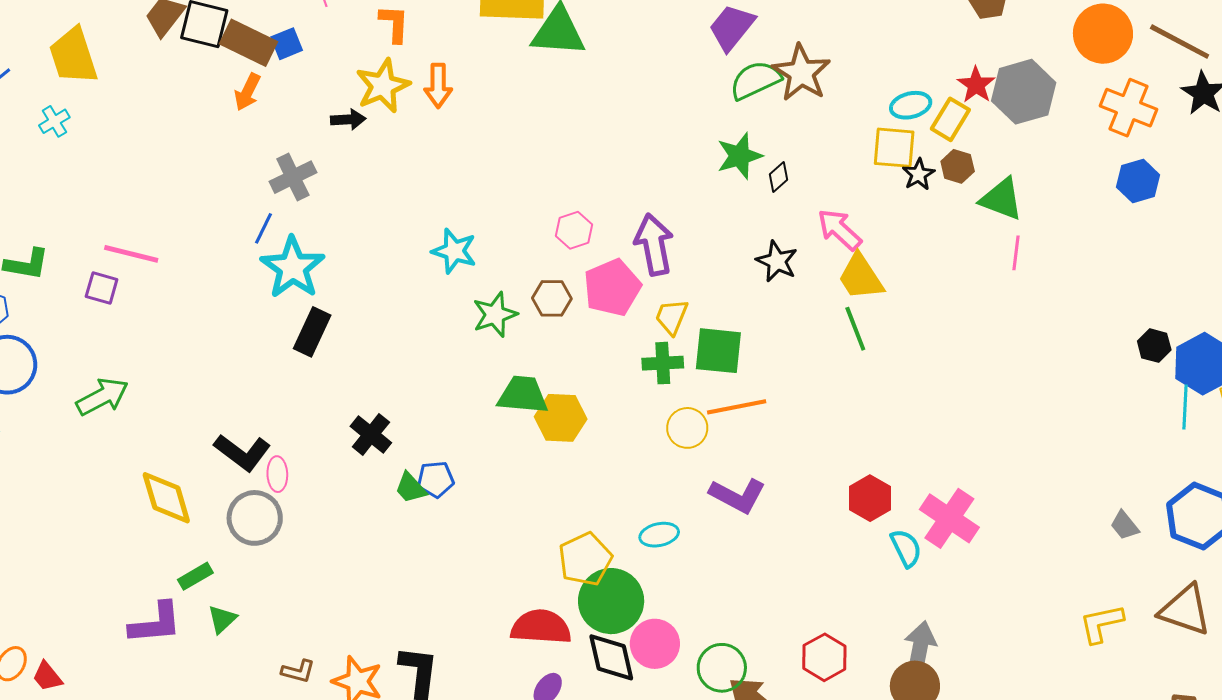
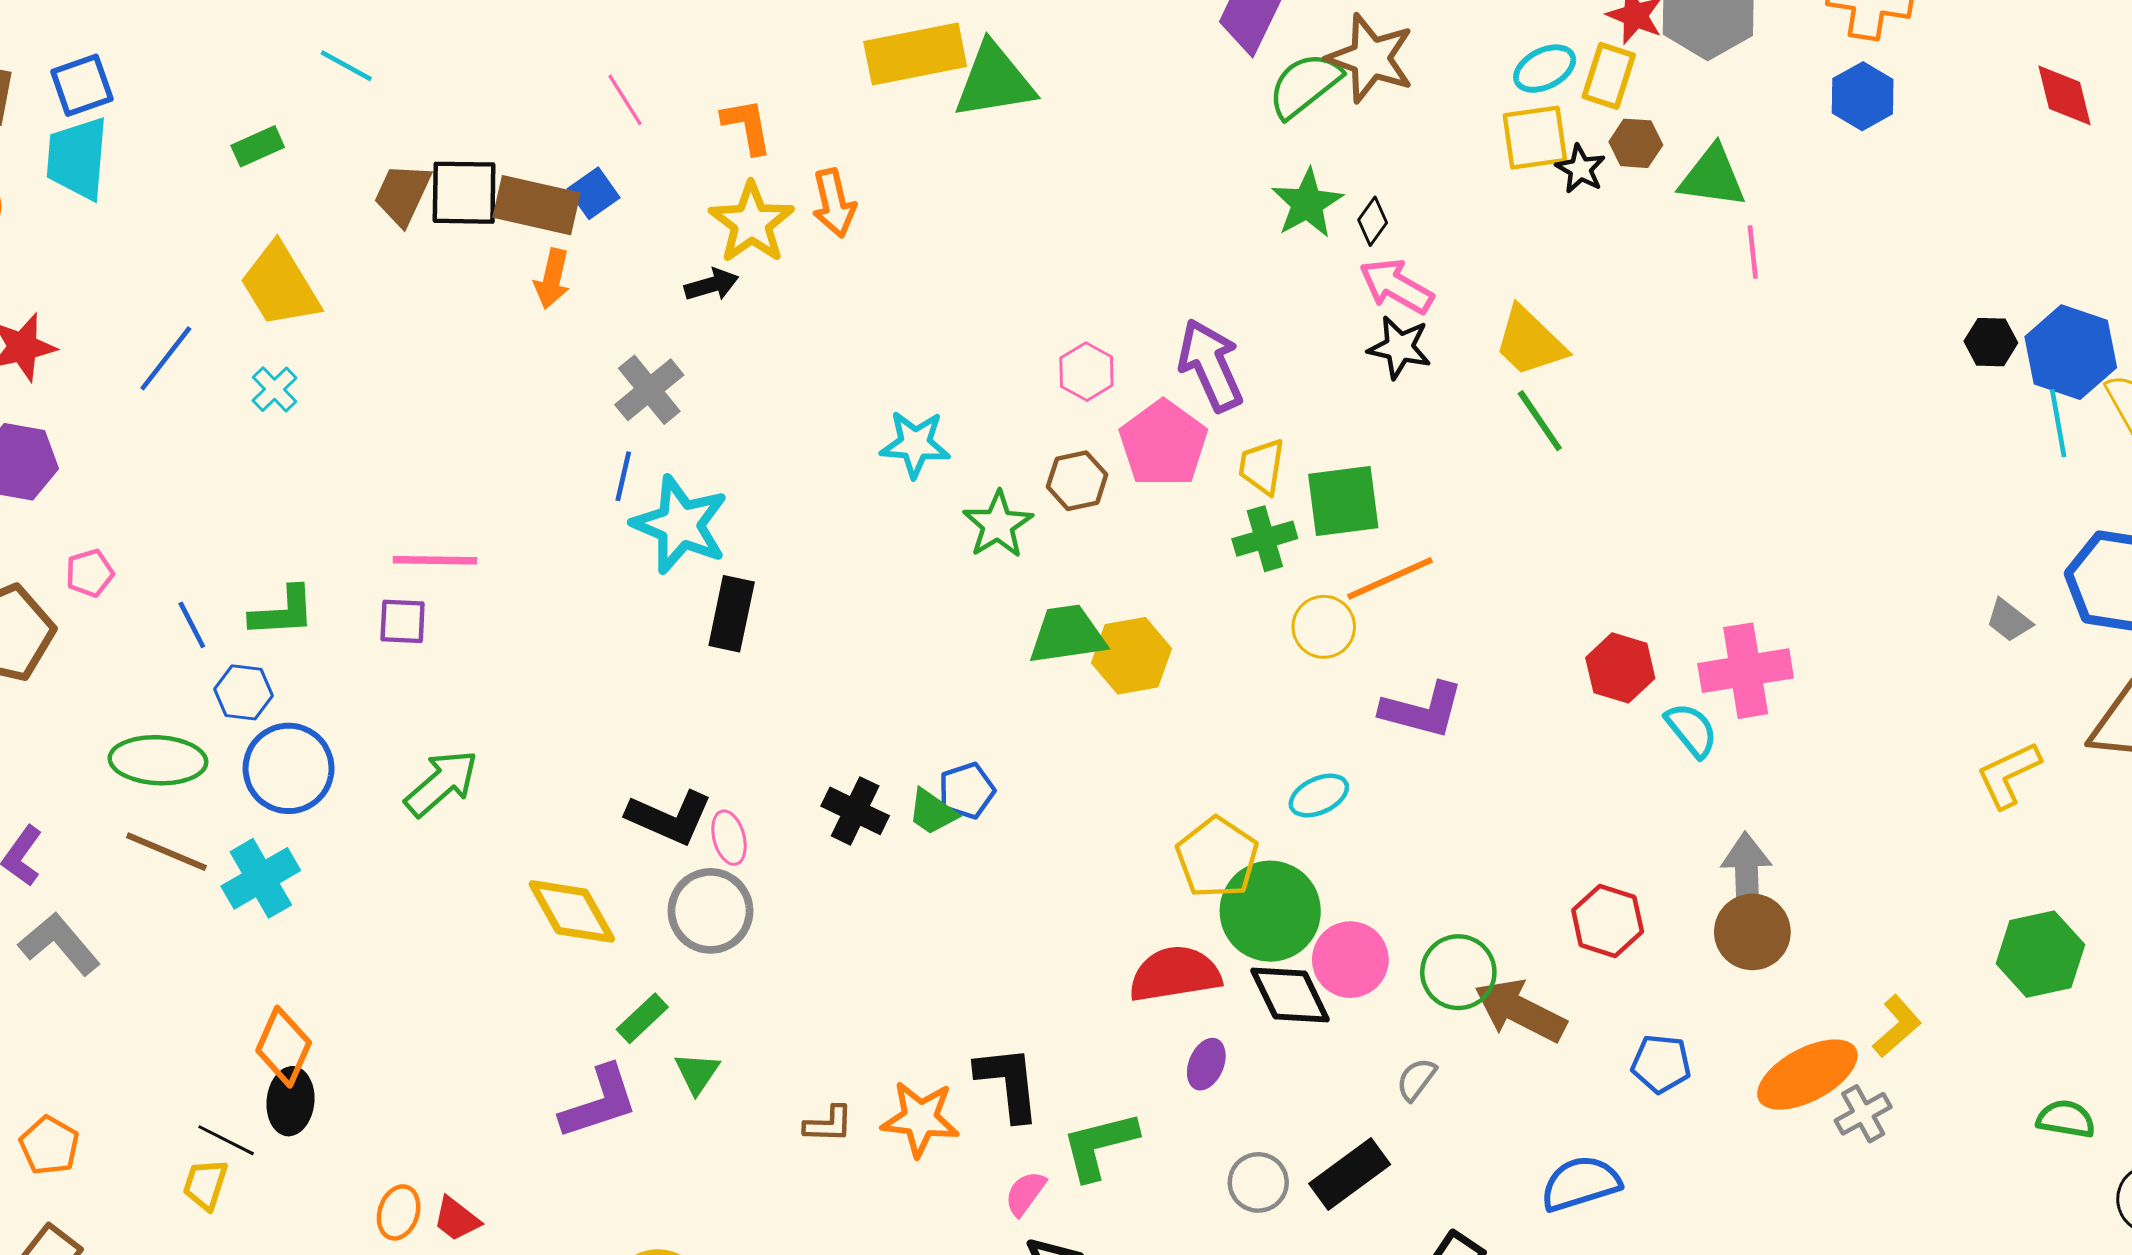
blue hexagon: (1138, 181) -> (1863, 96), moved
pink arrow: (839, 230) -> (1396, 286), moved
black cross: (371, 434) -> (855, 811), moved
pink cross: (949, 518) -> (1746, 671), turned -30

